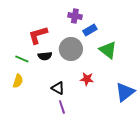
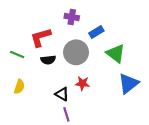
purple cross: (75, 16) -> (72, 17), moved
green line: (22, 59) -> (17, 54), moved
red star: (87, 79) -> (82, 83), moved
blue triangle: (125, 92) -> (128, 83), moved

